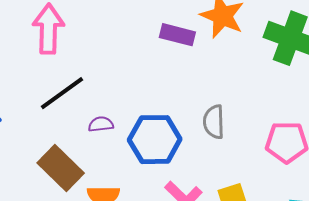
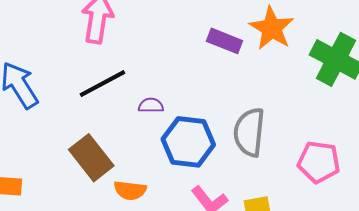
gray semicircle: (214, 122) -> (249, 132), size x1.4
purple semicircle: (101, 124) -> (151, 105), moved

